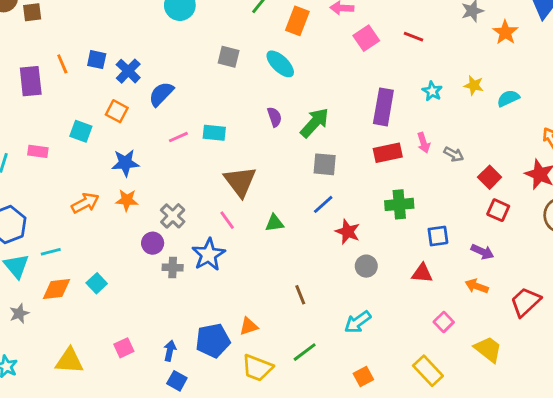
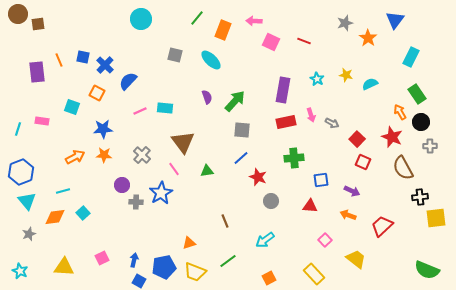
pink square: (366, 38) -> (271, 42), turned -30
gray cross: (173, 216) -> (142, 155), moved
cyan line: (51, 252) -> (63, 191), moved
blue pentagon: (213, 341) -> (164, 267), moved

